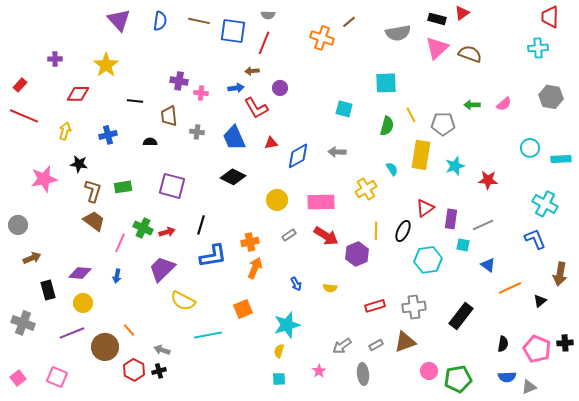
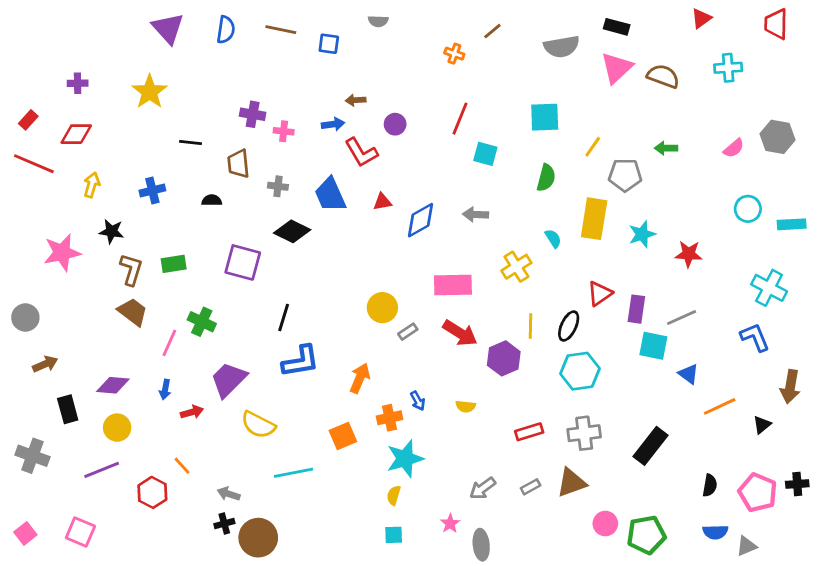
red triangle: (462, 13) -> (701, 18), moved
blue square: (233, 31) -> (329, 44), size x0.6
orange cross: (322, 38) -> (454, 54), size x0.6
red line: (264, 43) -> (460, 119), moved
cyan cross: (538, 48) -> (728, 68), moved
red diamond: (78, 94) -> (76, 134), moved
pink semicircle: (504, 104) -> (734, 148), moved
yellow line: (411, 115) -> (593, 147), moved, turned 63
black diamond: (233, 177) -> (292, 231), moved
yellow circle: (277, 200) -> (382, 308), moved
red arrow: (167, 232) -> (192, 412), moved
orange cross: (250, 242) -> (389, 418), moved
cyan square: (463, 245) -> (653, 346), size x1.5
cyan hexagon: (428, 260) -> (580, 371), moved
brown circle: (105, 347) -> (258, 538), moved
red hexagon: (134, 370) -> (152, 492), moved
gray ellipse: (363, 374) -> (481, 545), moved

